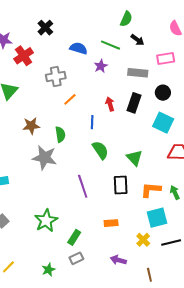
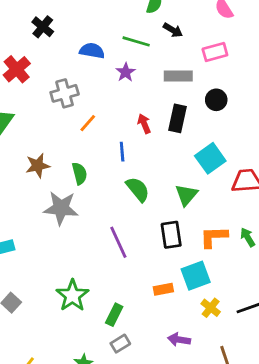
cyan square: (163, 123) -> (210, 158), moved, turned 35
green triangle: (134, 158) -> (186, 195), turned 30
cyan square: (157, 218) -> (196, 276), moved

